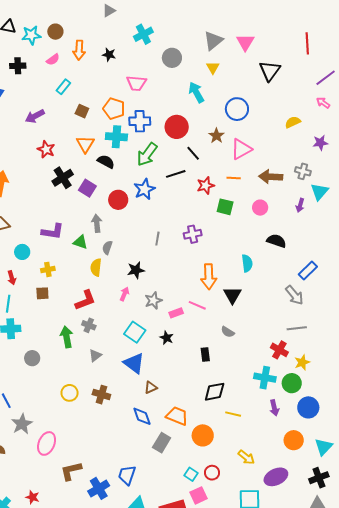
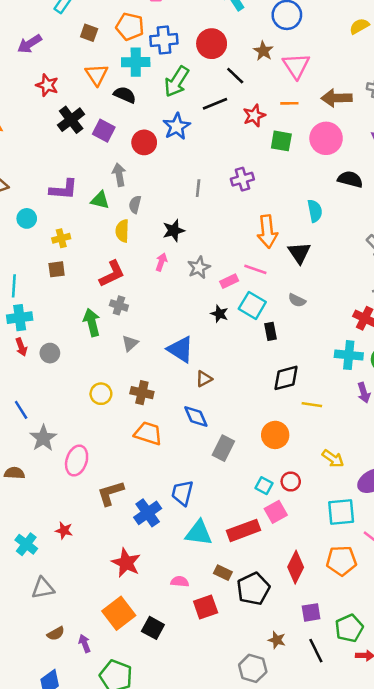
pink triangle: (241, 149) -> (296, 66), turned -30
pink circle: (260, 208) -> (326, 138), size x1.6
red arrow: (12, 278) -> (21, 347), moved
cyan square: (135, 332) -> (252, 305), moved
orange trapezoid: (177, 416) -> (148, 433), moved

